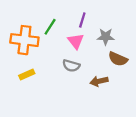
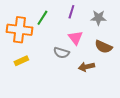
gray star: (106, 37) -> (98, 18), moved
pink triangle: (76, 41) -> (75, 38), moved

